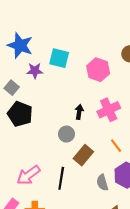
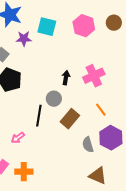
pink hexagon: (98, 70) -> (84, 26), moved
pink arrow: (28, 175) -> (18, 138), size x0.6
black line: (61, 178) -> (39, 116), moved

